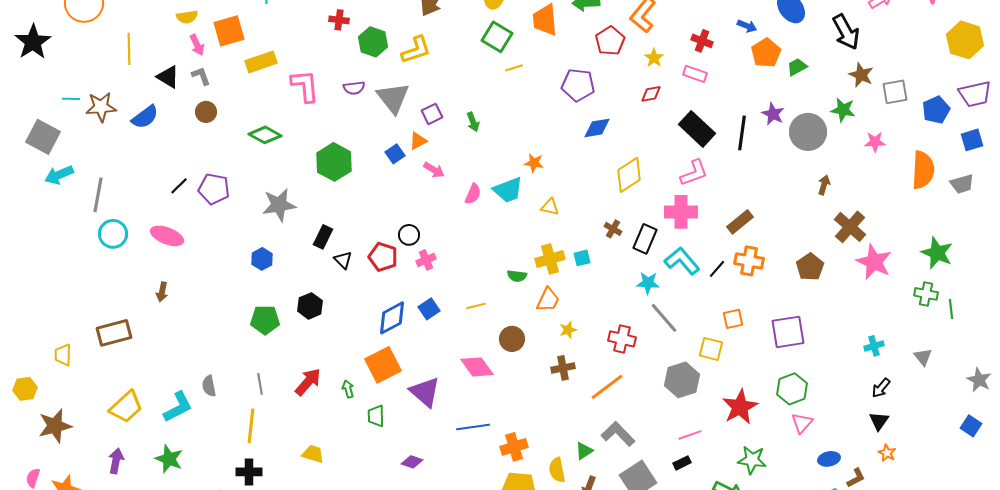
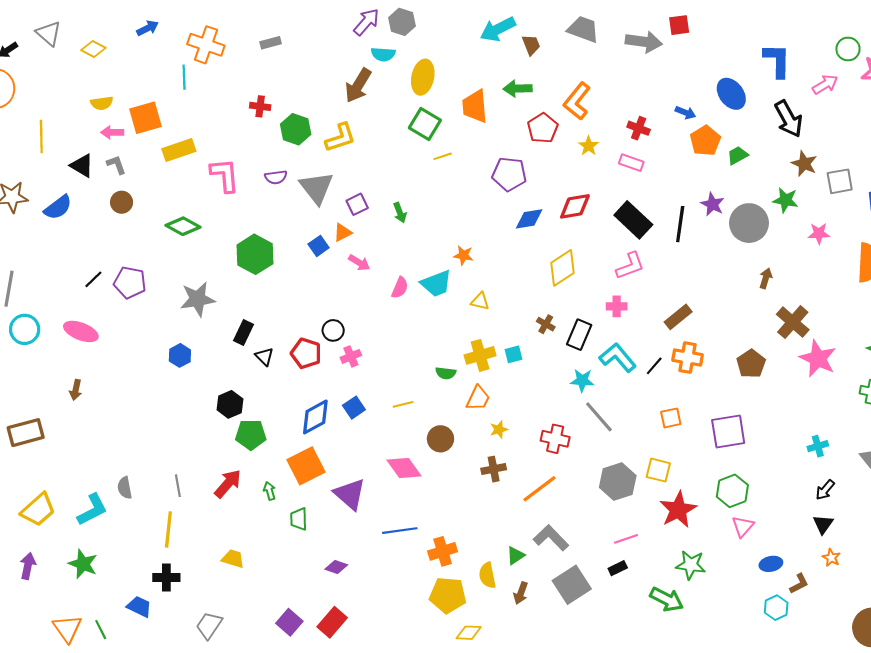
pink arrow: (197, 45) -> (112, 132), turned 115
red diamond: (651, 94) -> (575, 206), moved, size x1.5
pink cross: (681, 212) -> (617, 306), size x0.6
green pentagon: (265, 320) -> (251, 435), moved
yellow square: (711, 349) -> (658, 470), moved

